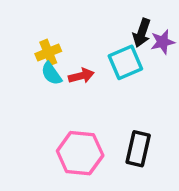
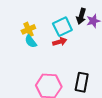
cyan square: (125, 62) -> (62, 27), moved
red arrow: (81, 76) -> (60, 42), moved

